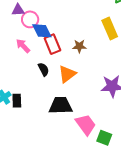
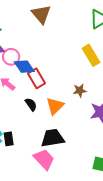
brown star: (79, 46) -> (80, 90), moved
pink trapezoid: (86, 125) -> (44, 159), moved

